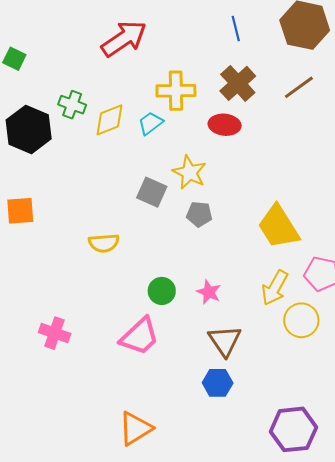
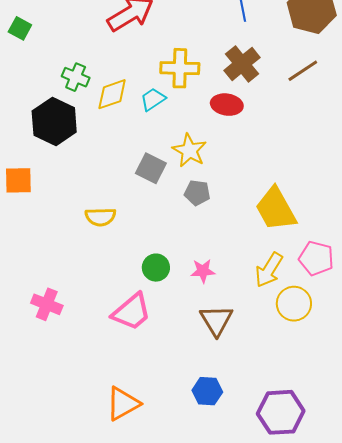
black hexagon: (29, 129) -> (54, 121), moved
pink star: (209, 292) -> (203, 271), turned -30
blue hexagon: (218, 383) -> (207, 391), moved

